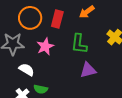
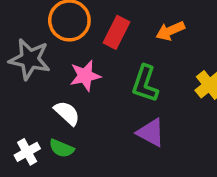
white semicircle: (27, 70) -> (67, 113), moved
purple triangle: (88, 70) -> (151, 133), turned 30

